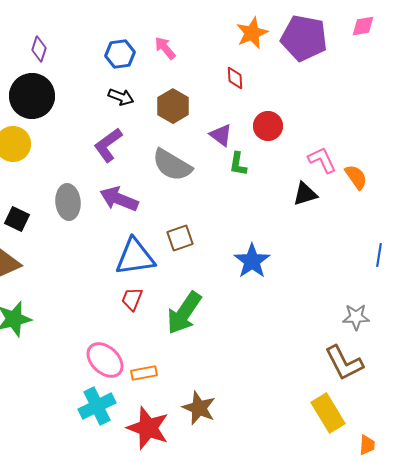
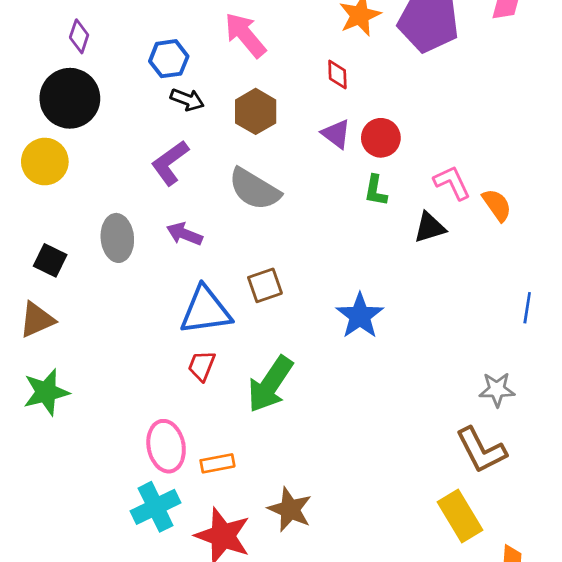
pink arrow: (165, 48) -> (245, 35), size x1.5
blue hexagon: (120, 54) -> (169, 59), moved
purple triangle: (221, 135) -> (336, 134), moved
green L-shape: (238, 164) -> (376, 191), moved
purple arrow: (119, 199) -> (185, 234), size x0.7
pink ellipse: (105, 360) -> (166, 446), turned 36

